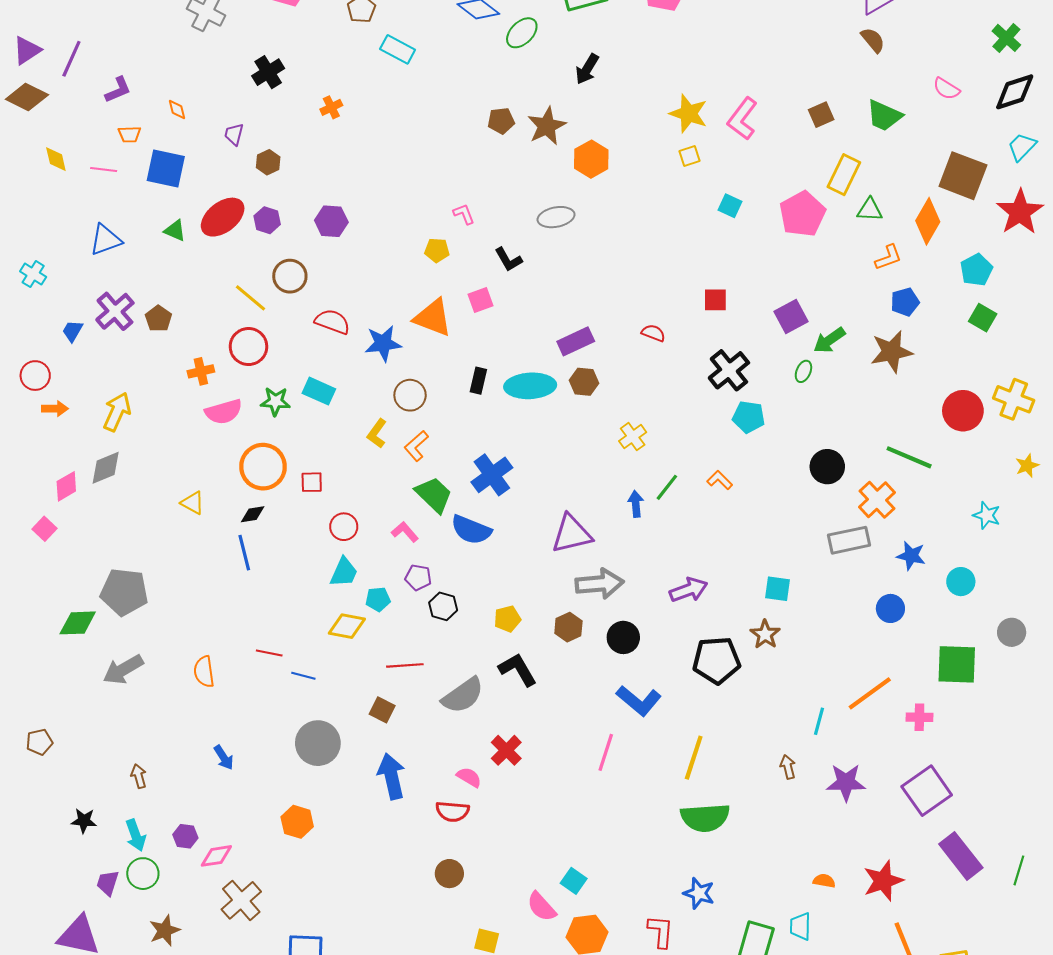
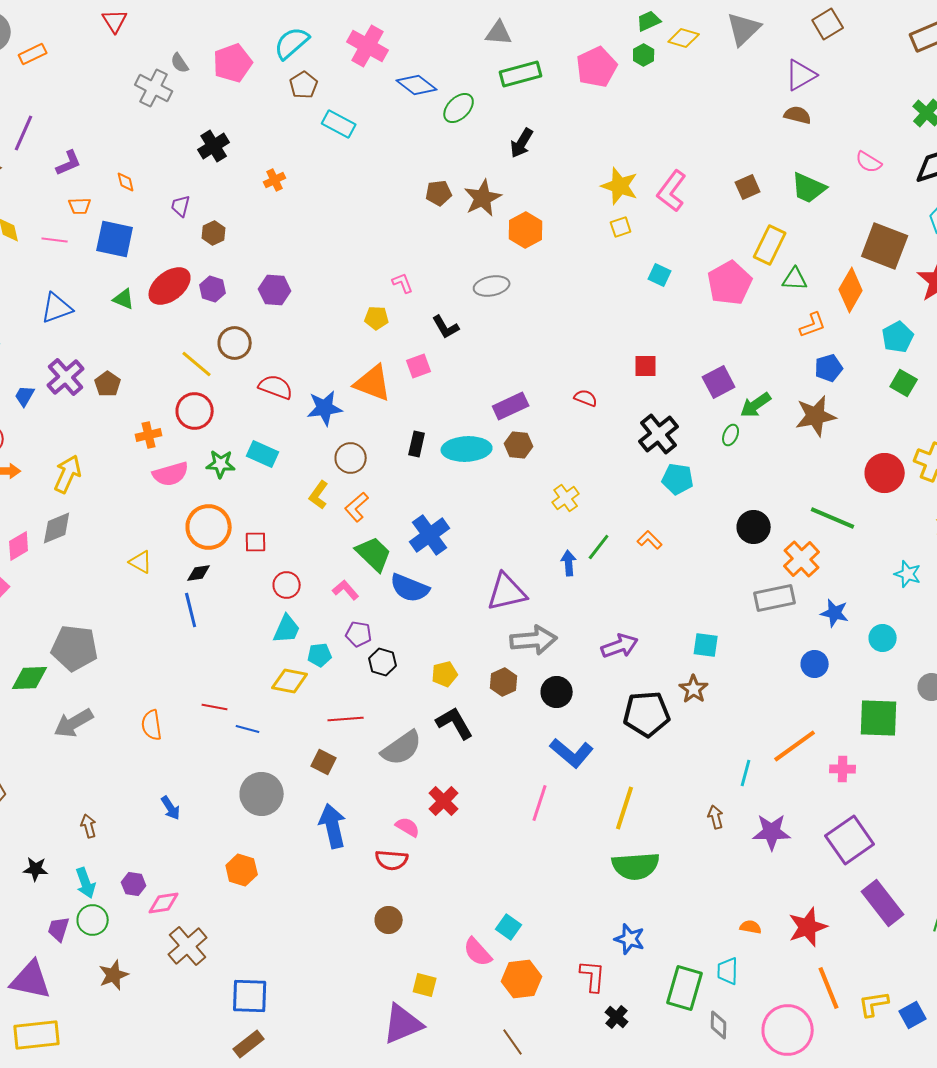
brown semicircle: (873, 40) -> (798, 115), turned -36

